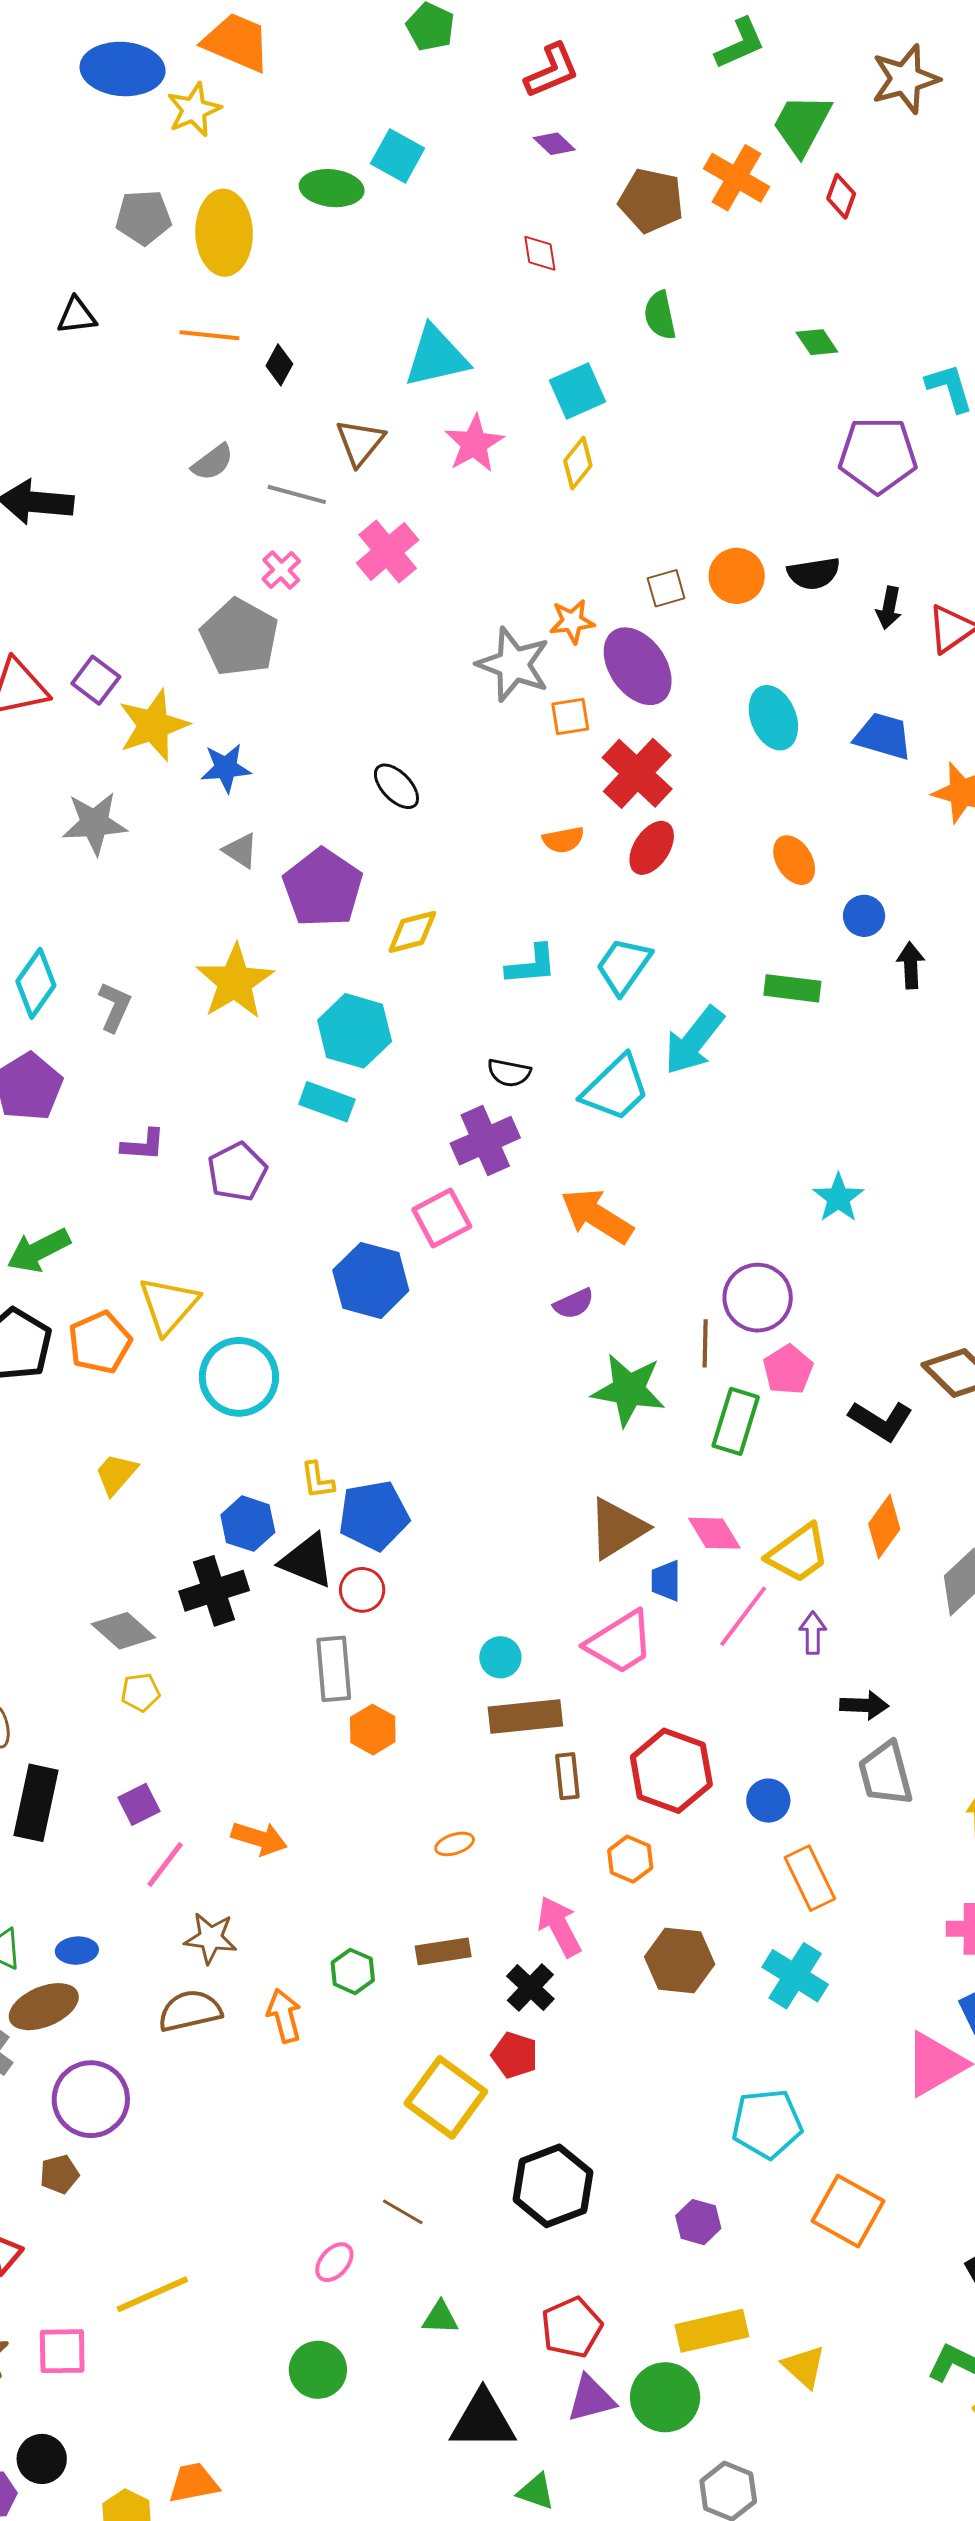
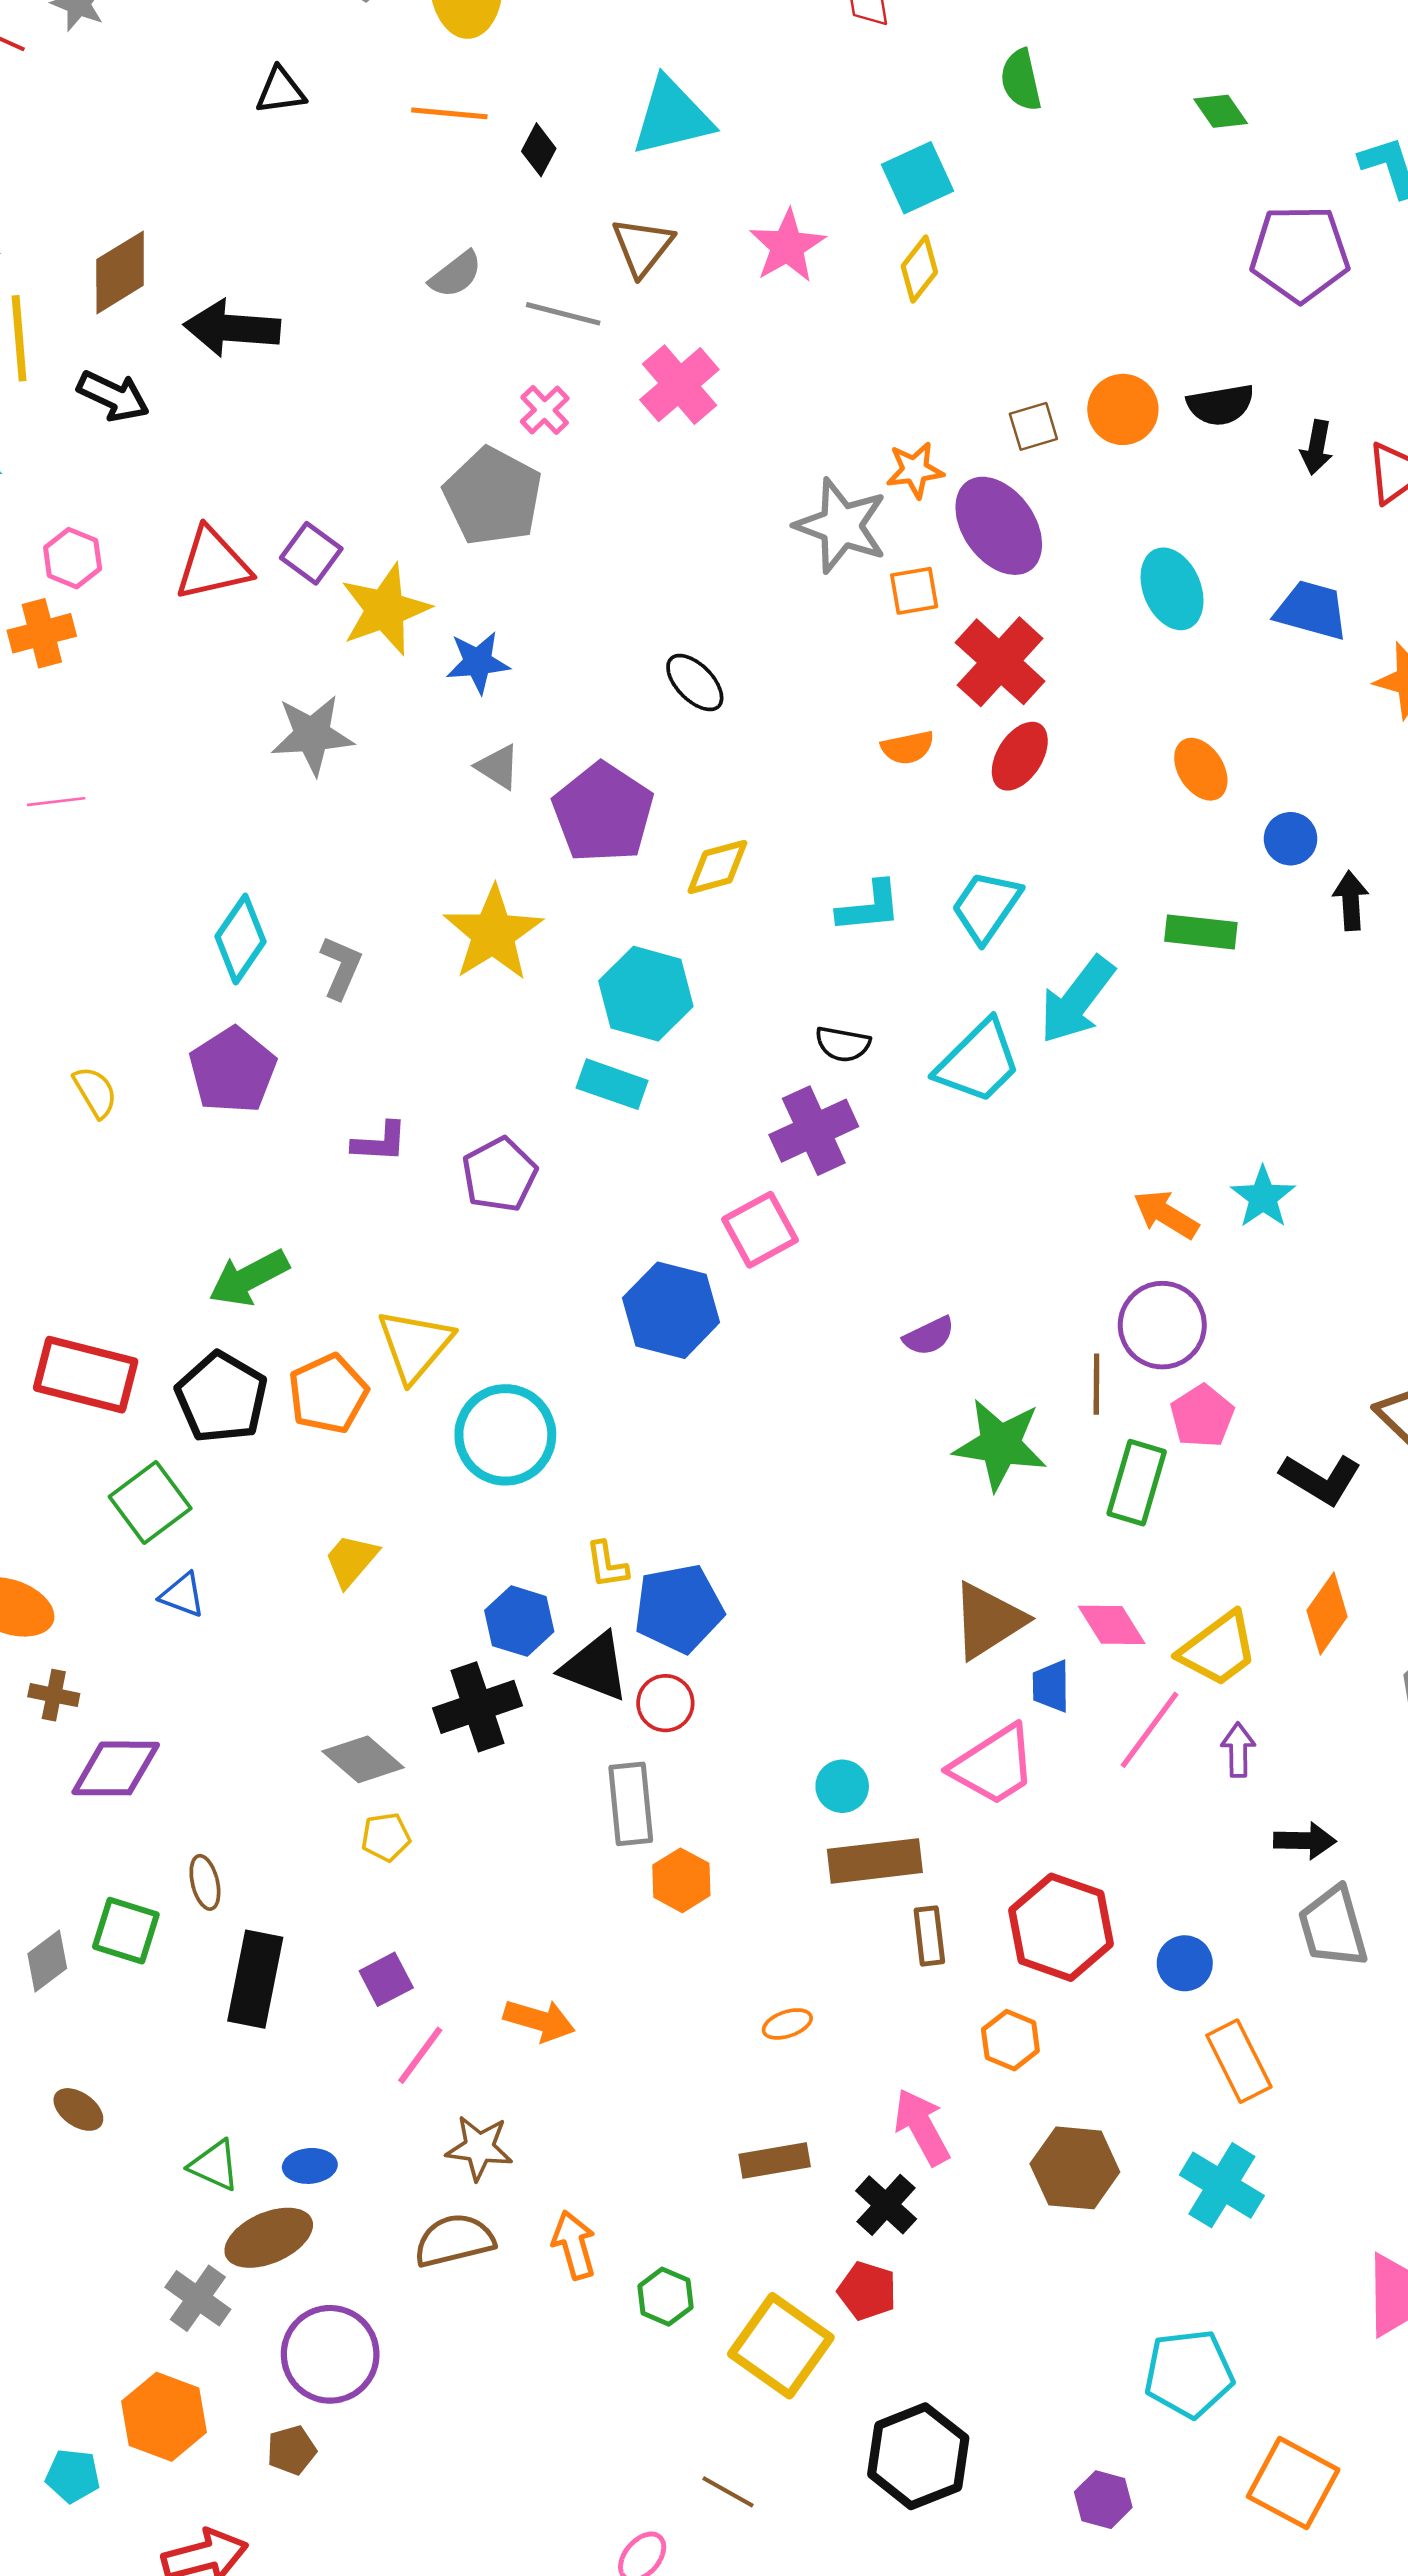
cyan triangle: (436, 357) -> (672, 117), moved
orange arrow: (597, 1216) -> (1166, 1214), moved, size x0.7
green hexagon: (353, 1971) -> (665, 2297), moved

